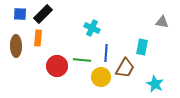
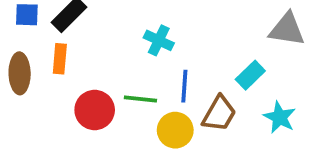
gray triangle: (162, 22) -> (287, 29), size x1.5
cyan rectangle: (142, 47) -> (250, 75), turned 35
cyan star: (155, 84) -> (280, 117), moved

